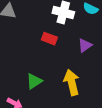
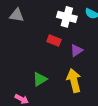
purple triangle: (85, 45) -> (76, 50), moved

